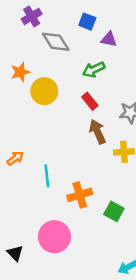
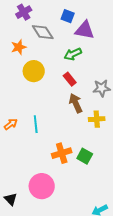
purple triangle: (109, 39) -> (85, 30), size x1.5
orange star: (20, 72) -> (19, 47), moved
cyan line: (47, 176) -> (36, 124), moved
green square: (114, 211) -> (85, 156), moved

